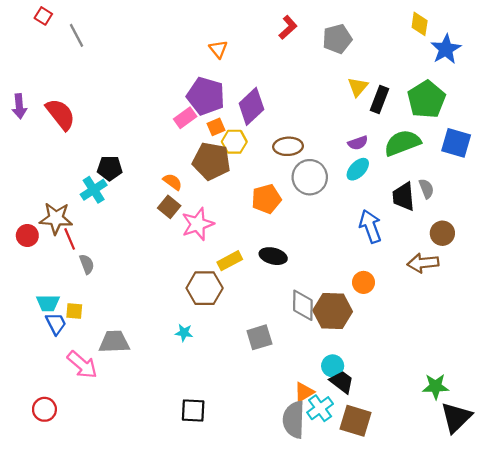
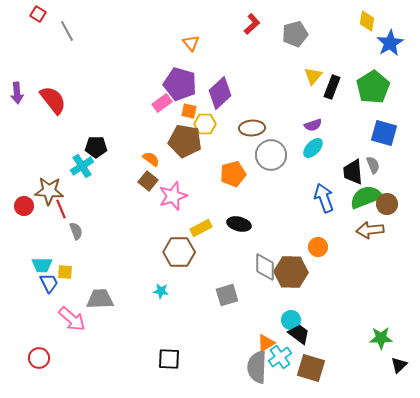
orange square: (216, 127) -> (189, 111), turned 35
green semicircle: (402, 143) -> (366, 197), moved
blue square: (456, 143) -> (384, 133), moved
black triangle: (456, 417) -> (399, 365), size x0.6

